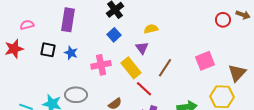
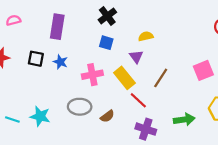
pink semicircle: (27, 25) -> (13, 20), moved
blue square: (114, 35) -> (106, 43), turned -32
gray ellipse: (76, 95) -> (80, 107), moved

